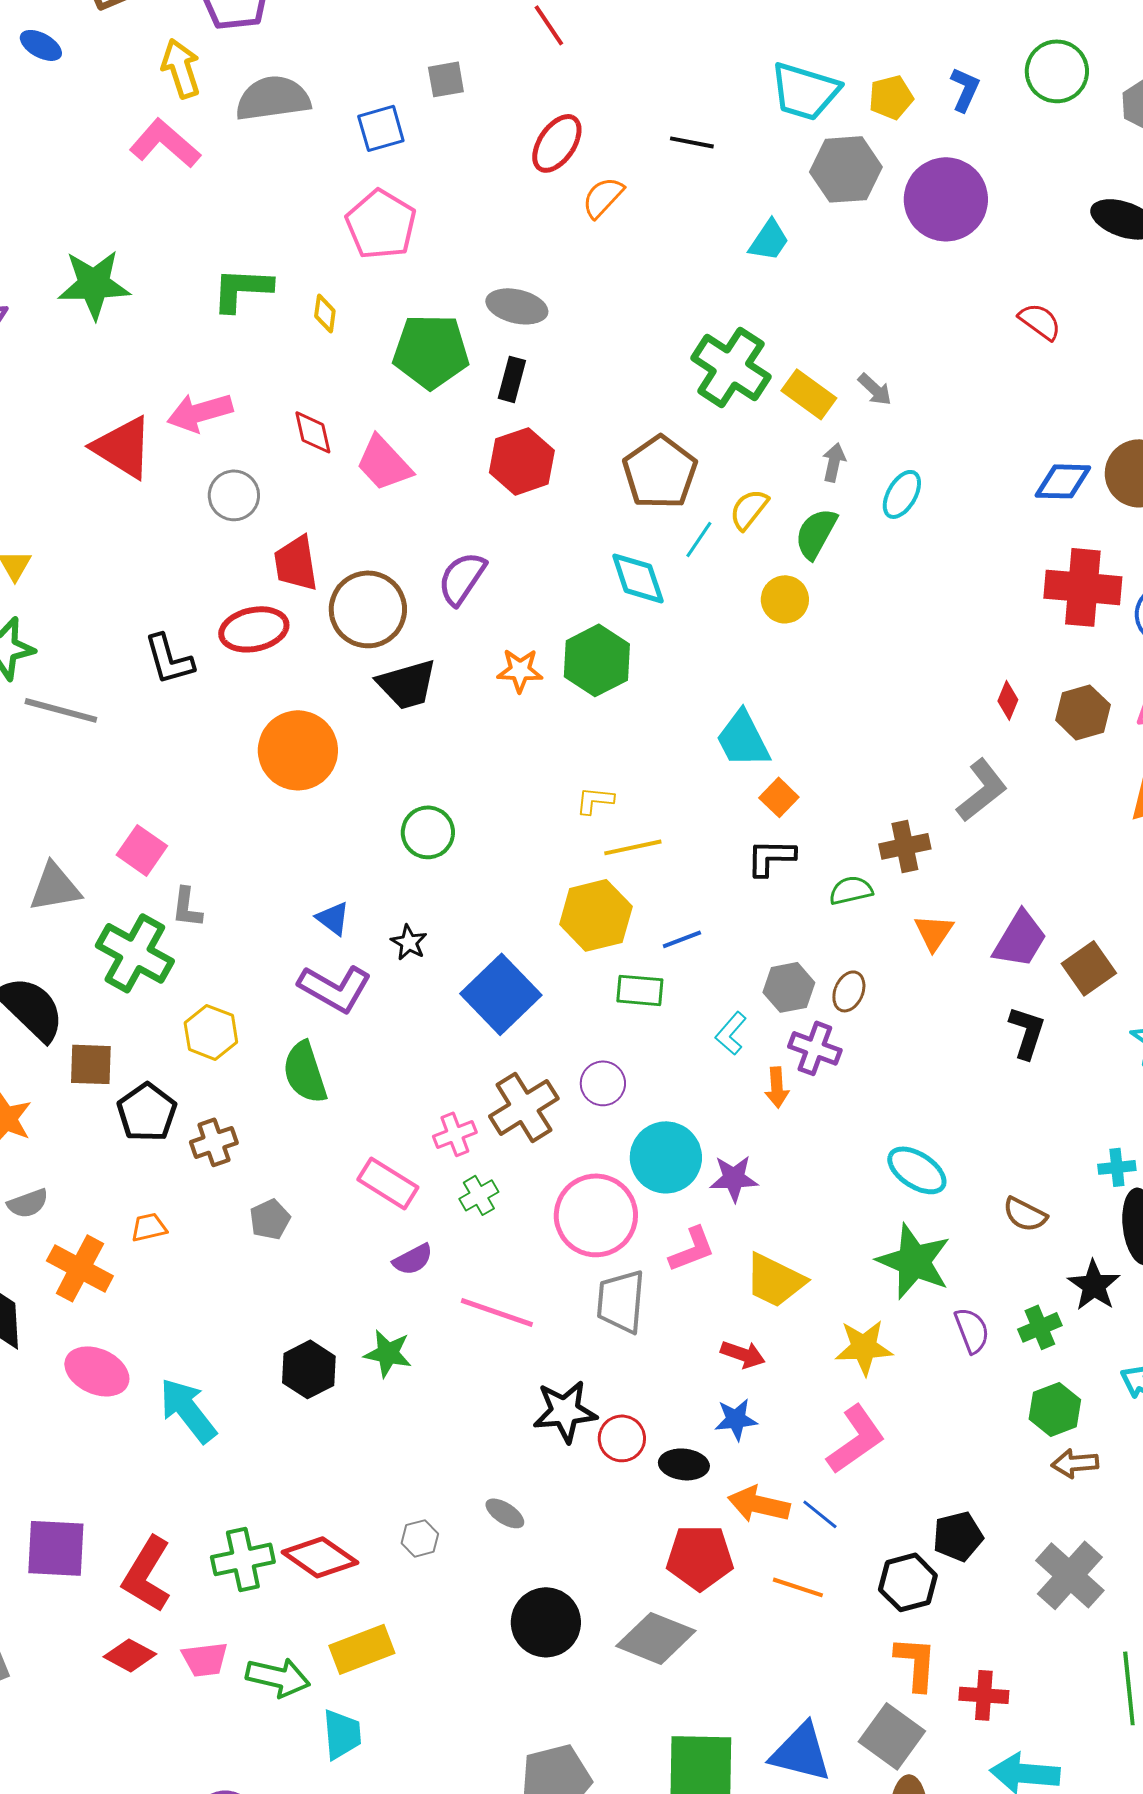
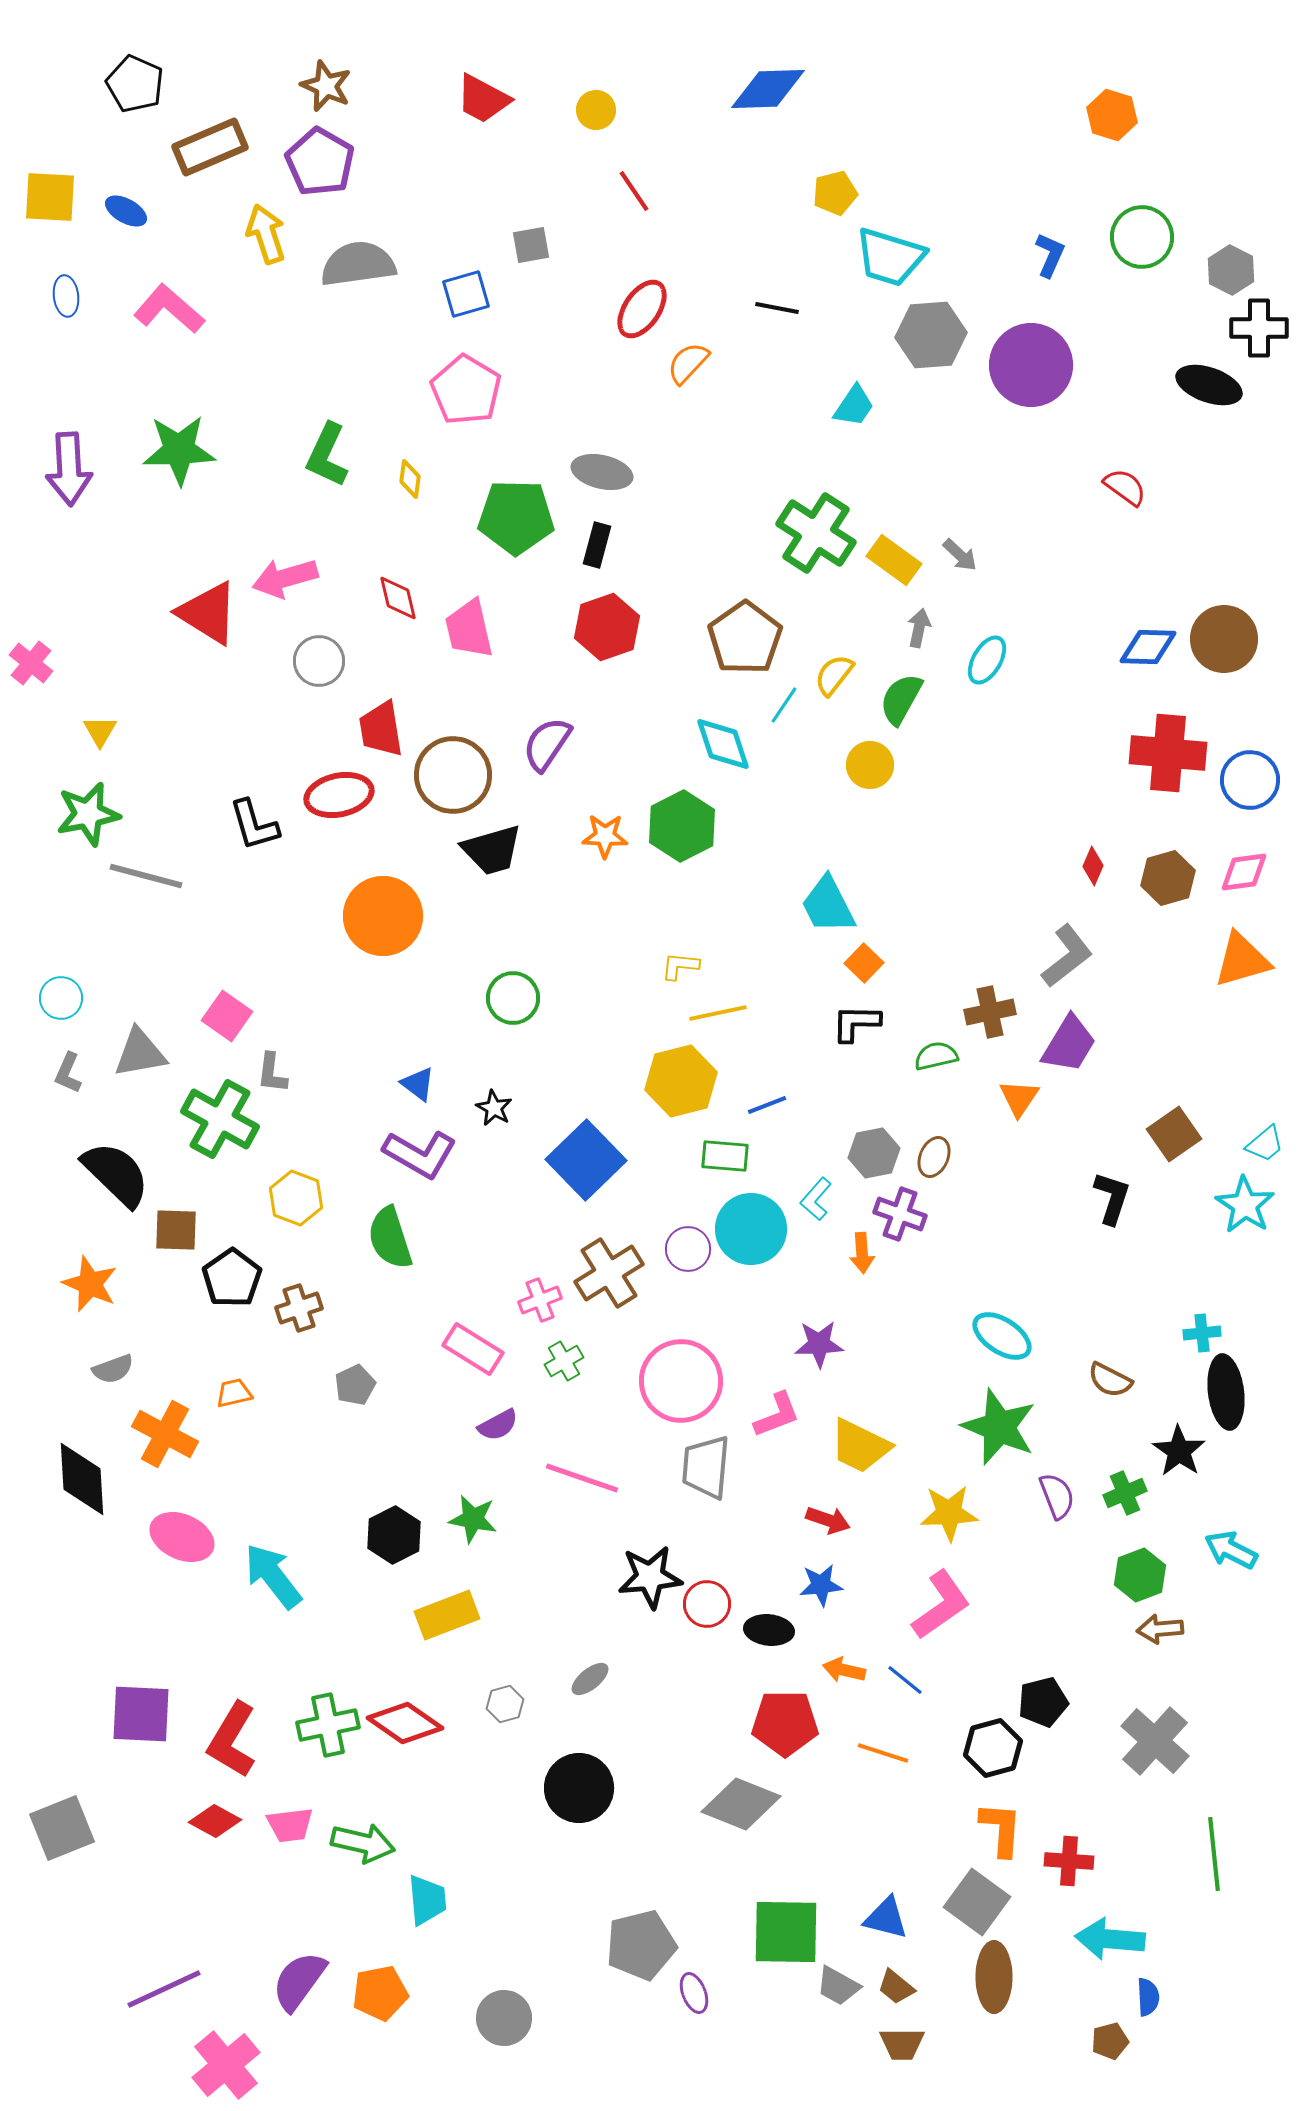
yellow pentagon: (891, 97) -> (835, 193), moved
pink L-shape: (165, 143) -> (169, 309), moved
green L-shape: (242, 289) -> (327, 455), turned -68
pink trapezoid: (384, 463) -> (469, 629), turned 30
purple trapezoid: (1020, 939) -> (1069, 1044), moved
cyan circle: (666, 1157) -> (751, 1229), moved
orange arrow: (759, 1504) -> (844, 1670), size x0.7
gray ellipse: (505, 1513) -> (590, 1679), turned -72
black circle: (546, 1622) -> (579, 1788), moved
yellow rectangle: (362, 1649) -> (447, 1615), moved
blue triangle: (801, 1752) -> (886, 1918), size x0.7

